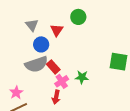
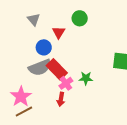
gray triangle: (32, 25) -> (34, 19), moved
red rectangle: (53, 67) -> (57, 69), size x1.5
pink star: (16, 93) -> (21, 96), size x1.5

